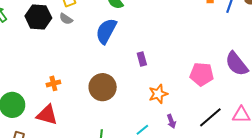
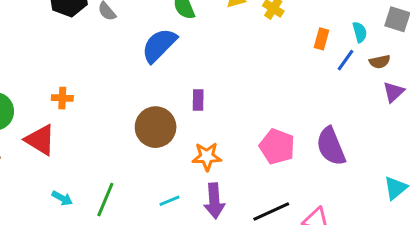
brown circle: (103, 87) -> (156, 127), moved
purple arrow: (171, 121) -> (214, 201), size x1.6

